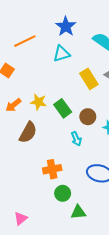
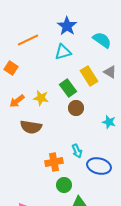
green rectangle: (63, 108) -> (68, 88), moved
brown circle: (88, 117) -> (76, 108), moved
brown semicircle: (28, 132) -> (31, 127), turned 70
cyan arrow: (76, 139) -> (77, 151), moved

